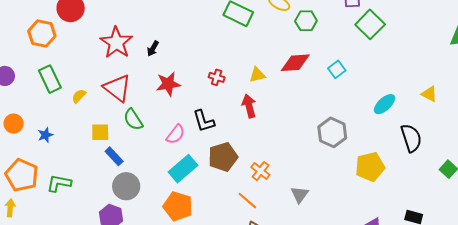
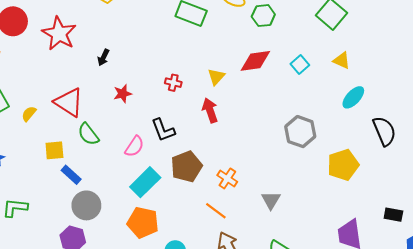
red star: (116, 43) -> (59, 34), moved
yellow triangle: (257, 75) -> (216, 77), turned -30
red star: (168, 84) -> (123, 94), size x0.7
yellow triangle: (429, 94) -> (342, 61), moved

